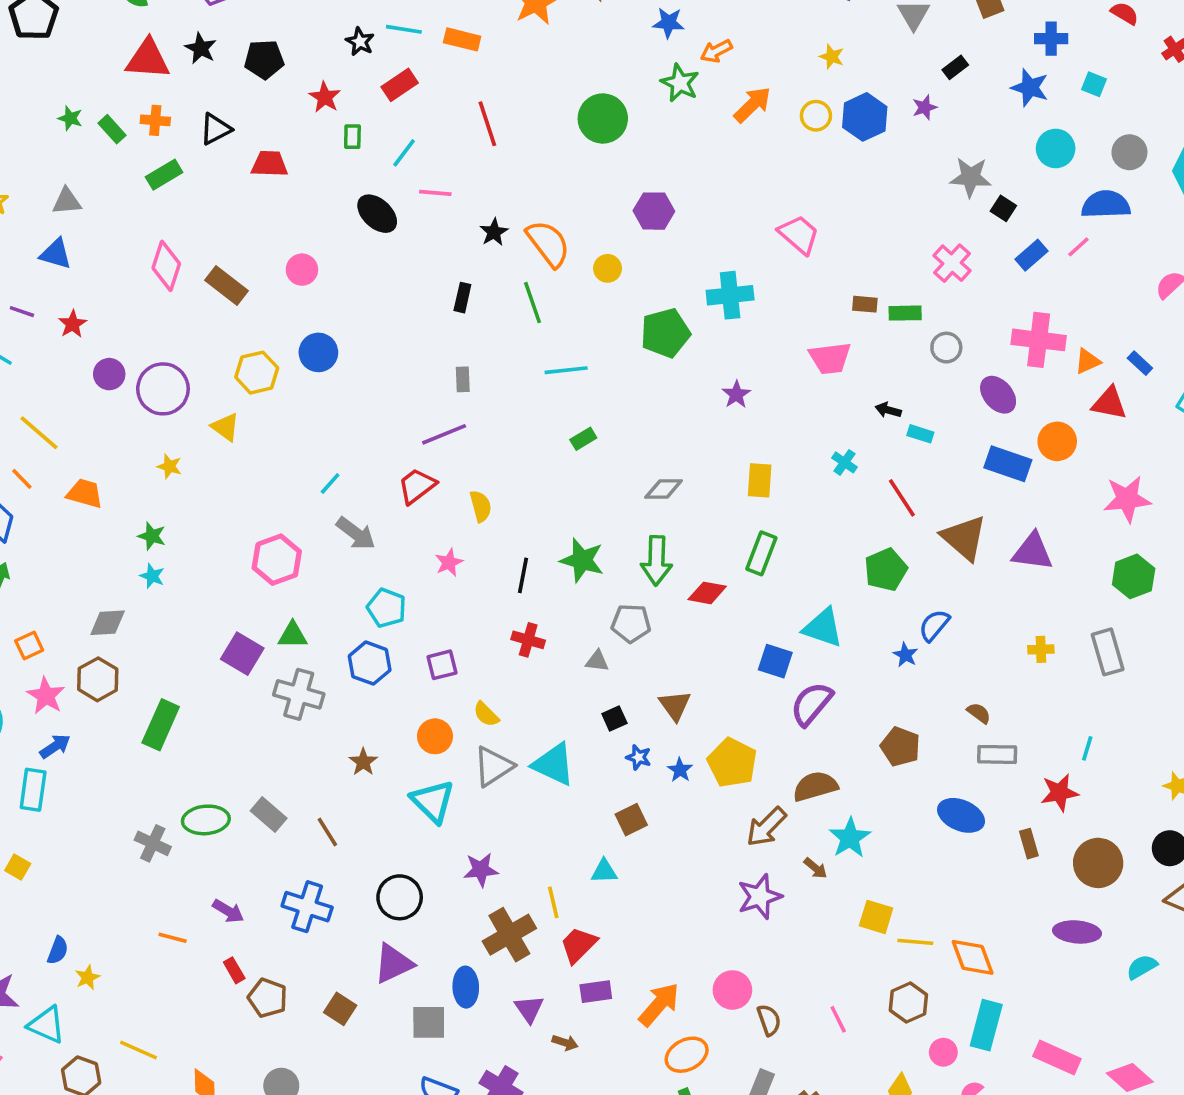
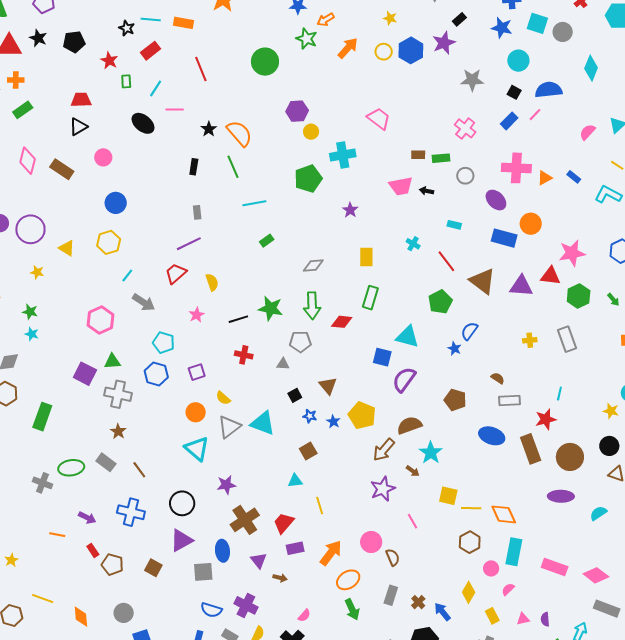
cyan square: (1094, 84) -> (537, 23), size x1.5
purple star: (925, 107) -> (444, 43), size x1.6
black triangle: (216, 129) -> (78, 127), moved
gray circle: (1129, 152) -> (563, 32), moved
black square: (1003, 208) -> (514, 92), moved
yellow circle: (608, 268) -> (311, 132), moved
yellow hexagon: (257, 373) -> (109, 242), moved
red triangle: (1109, 403) -> (550, 276), moved
black arrow: (888, 410) -> (427, 191), moved
black line: (523, 575) -> (238, 319), turned 66
brown star: (363, 762) -> (118, 431), moved
brown rectangle: (1029, 844) -> (531, 449), size x1.8
yellow line: (553, 902) -> (320, 506), moved
pink line: (838, 1019) -> (413, 521), moved

